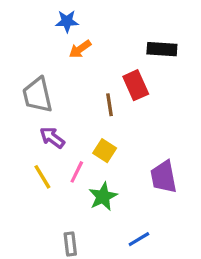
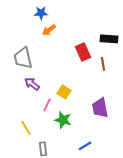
black rectangle: (162, 49) -> (109, 39), moved
brown line: (110, 105) -> (103, 64), moved
yellow line: (42, 177) -> (26, 128), moved
green star: (103, 197) -> (63, 120), turned -30

